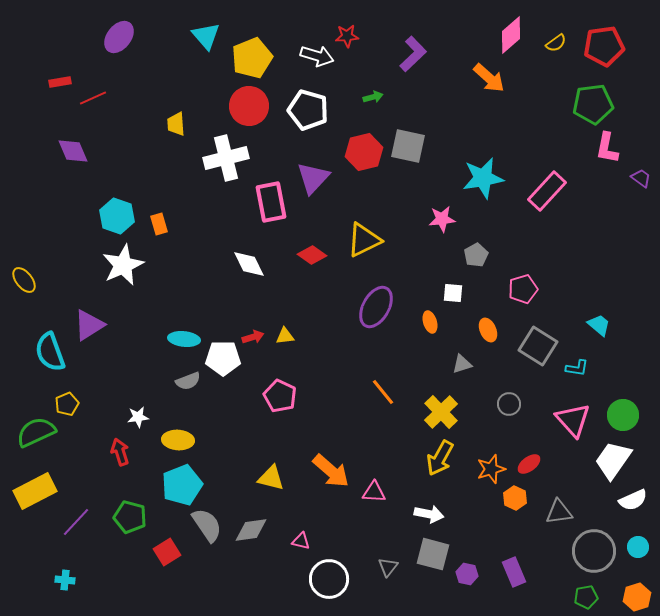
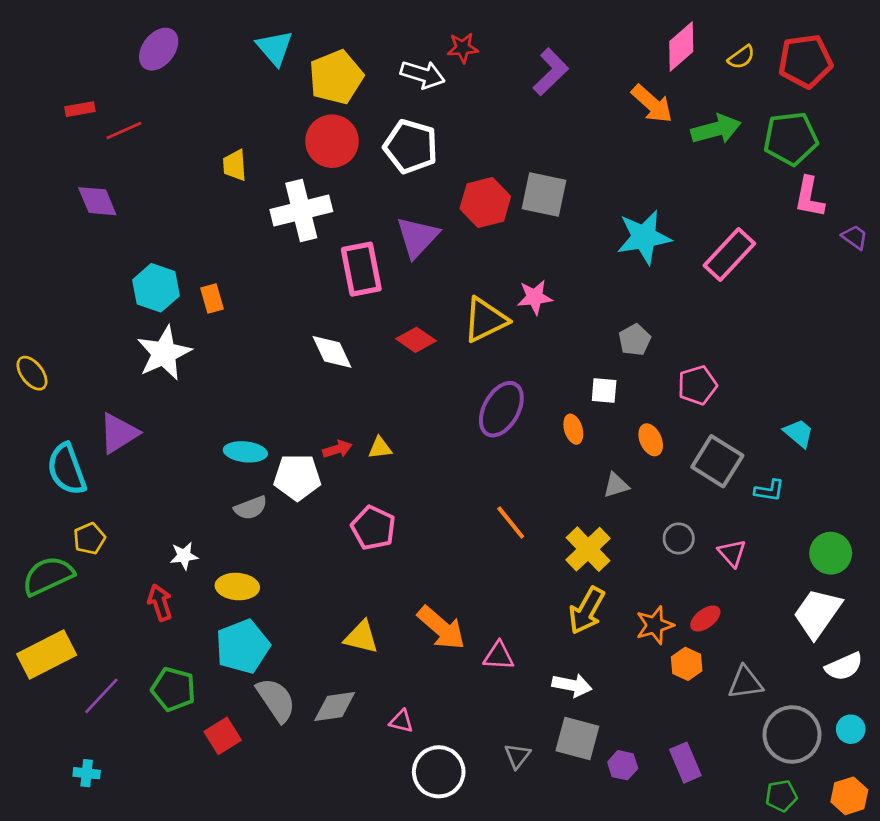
green arrow: (373, 97) -> (716, 129), moved, size x1.8
pink star: (442, 219) -> (535, 297), moved
pink triangle: (573, 420) -> (732, 553), moved, size x0.6

